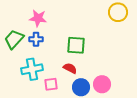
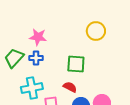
yellow circle: (118, 12) -> (96, 31), moved

